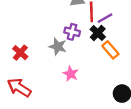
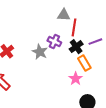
purple line: (105, 18) -> (95, 42), moved
pink star: (71, 74) -> (76, 79), moved

